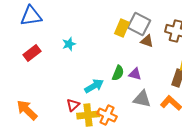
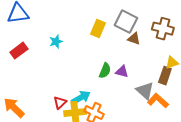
yellow rectangle: (122, 28) -> (98, 29), moved
cyan arrow: (94, 86) -> (81, 98), moved
gray triangle: (142, 99) -> (145, 91), moved, turned 30

